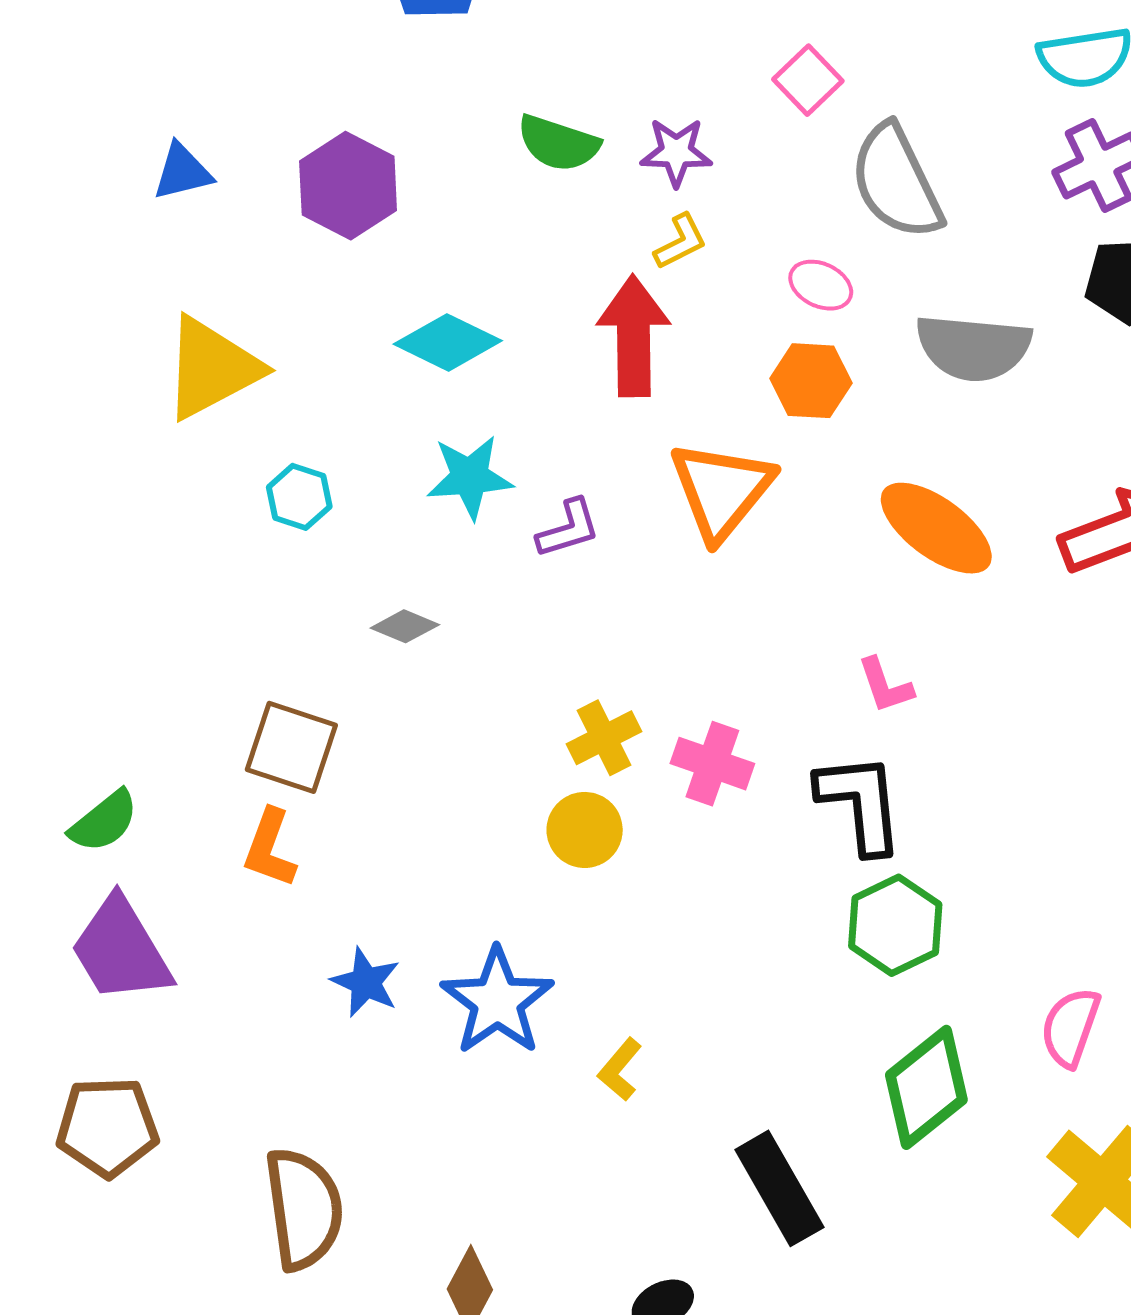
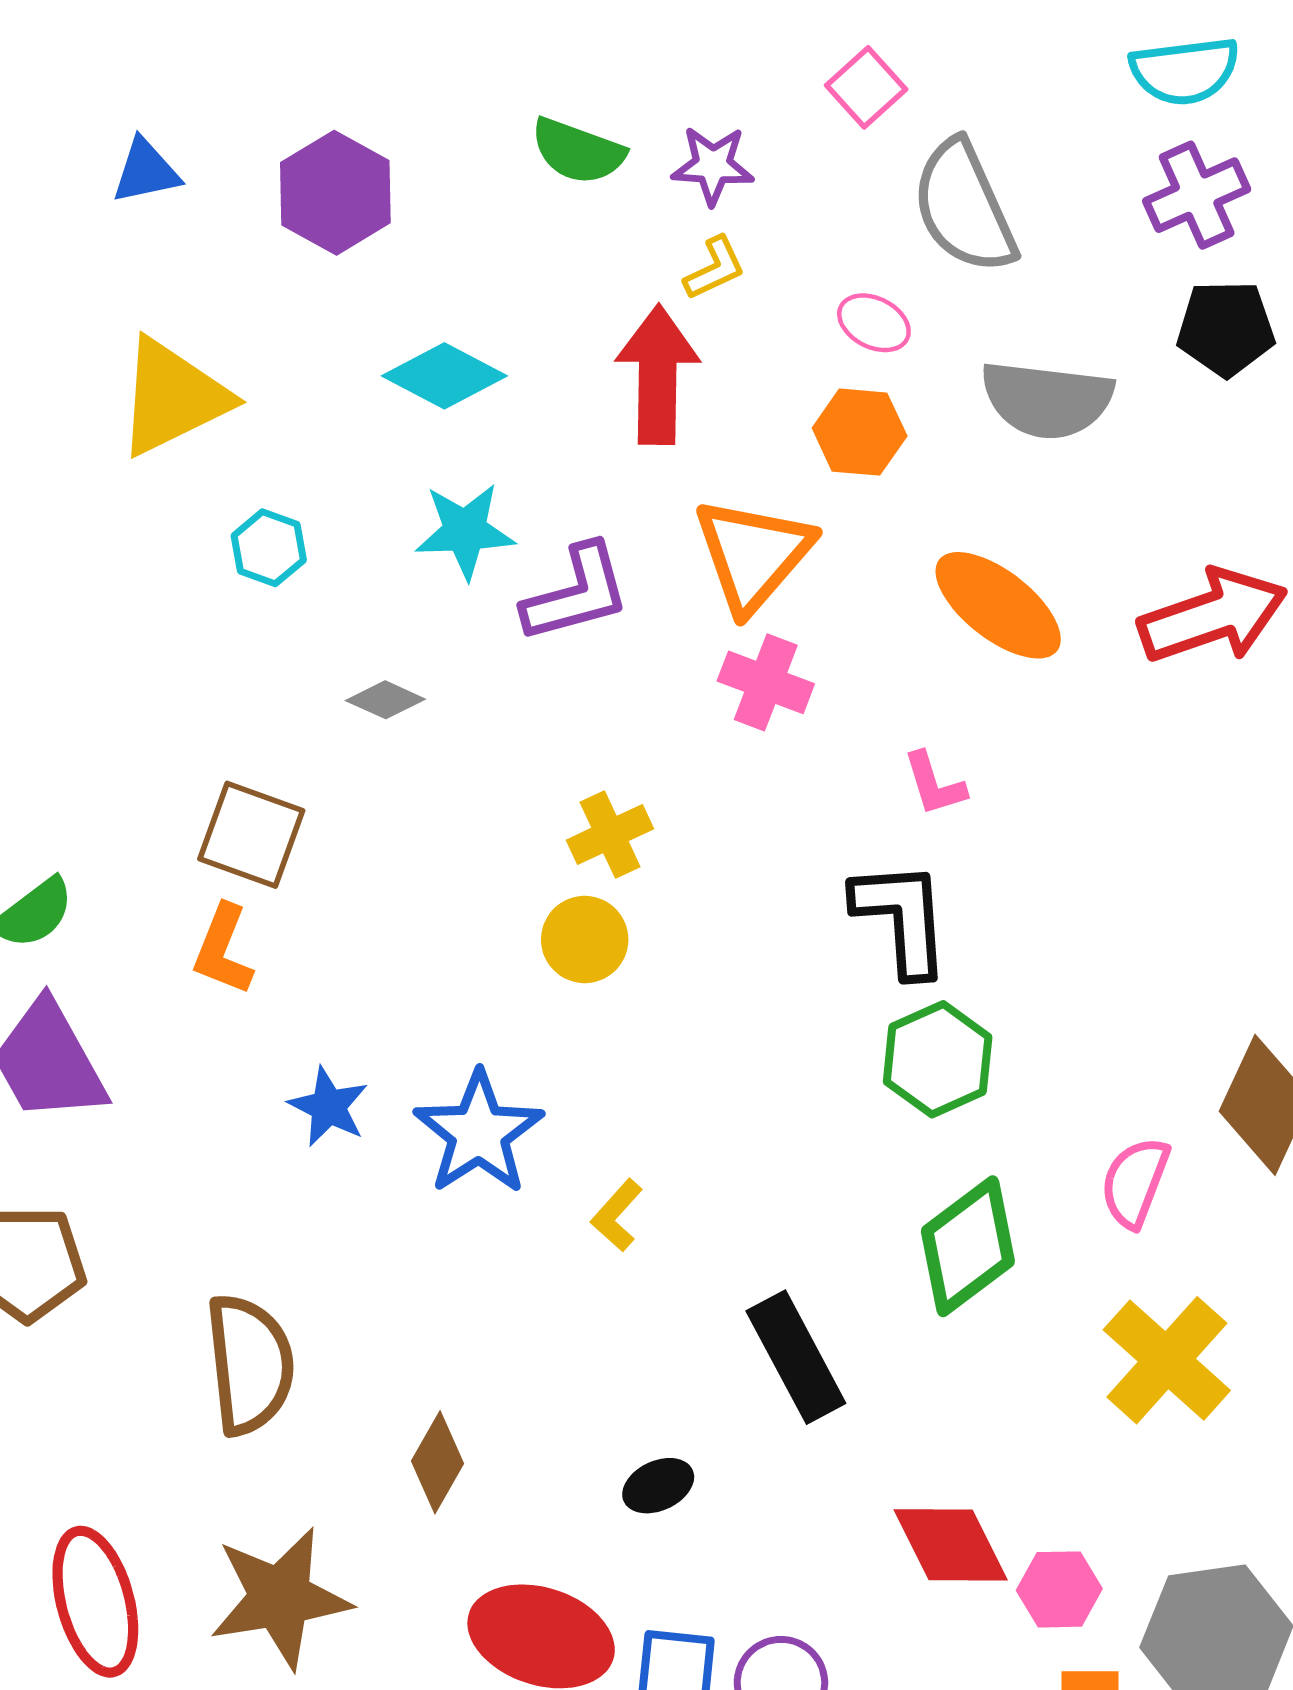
purple L-shape: (568, 529) -> (576, 593), size x1.5
pink cross: (712, 764) -> (766, 682), moved

